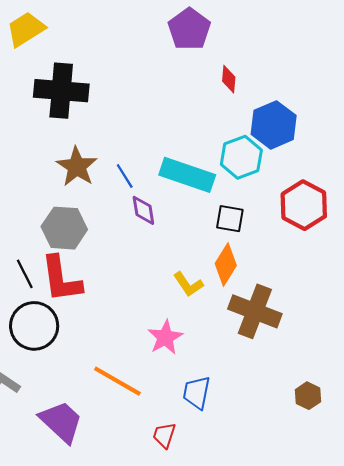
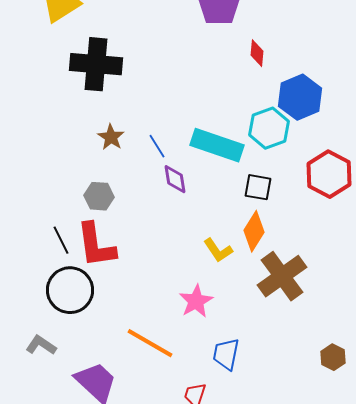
brown star: (77, 167) -> (111, 137), size x0.7
gray hexagon: (64, 228) -> (99, 196), size x0.7
brown cross: (255, 311) -> (282, 276), turned 33

